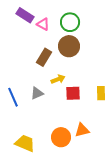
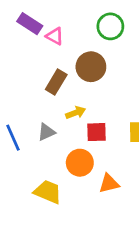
green circle: (70, 22) -> (110, 26), moved
orange circle: (61, 137) -> (80, 163), moved
yellow trapezoid: (25, 143) -> (48, 192), moved

